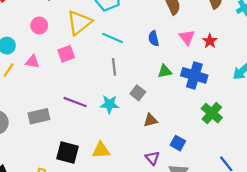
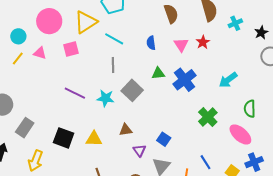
pink circle: (39, 26) -> (49, 21), size x1.6
red star: (210, 41) -> (203, 42), moved
blue cross: (194, 75) -> (185, 80), turned 30
gray square: (138, 93) -> (132, 90), size x1.5
green cross: (212, 113) -> (208, 117), moved
gray rectangle: (39, 116) -> (25, 128), moved, turned -48
brown triangle: (150, 120) -> (126, 130), moved

